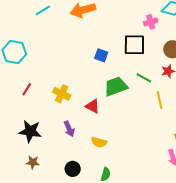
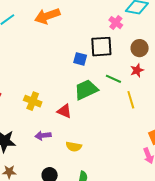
pink cross: (151, 22) -> (116, 23), turned -32
blue square: (101, 55) -> (80, 59), moved
purple arrow: (69, 129) -> (43, 136), turned 112

